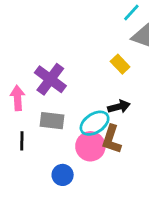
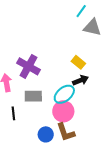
yellow rectangle: (120, 64) -> (78, 62), moved
brown L-shape: (111, 139) -> (66, 132), moved, turned -30

